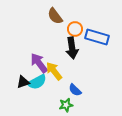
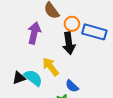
purple arrow: (39, 63) -> (34, 33), moved, turned 50
cyan semicircle: (37, 82) -> (33, 78), turned -114

